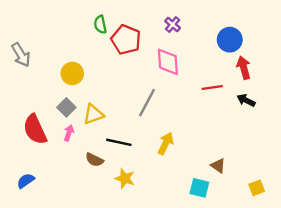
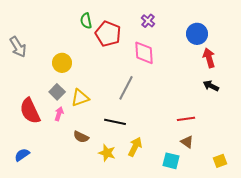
red line: (212, 87) -> (186, 119), moved
black line: (119, 142) -> (115, 122), moved
yellow arrow: (166, 143) -> (135, 147), moved

